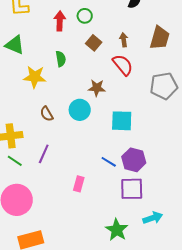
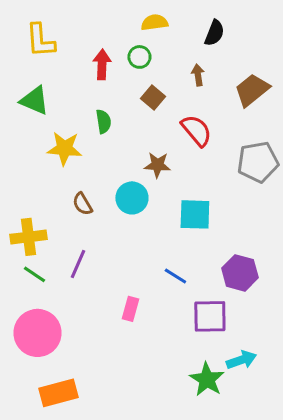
brown trapezoid: (160, 38) -> (252, 90), turned -145
brown arrow: (124, 40) -> (198, 75), moved
purple hexagon: (134, 160) -> (240, 273), moved
green star: (117, 230) -> (207, 379), moved

